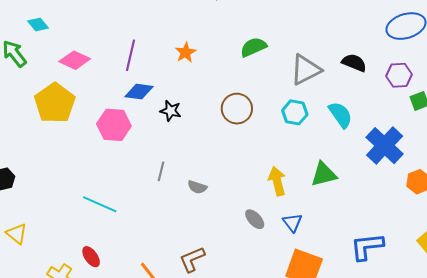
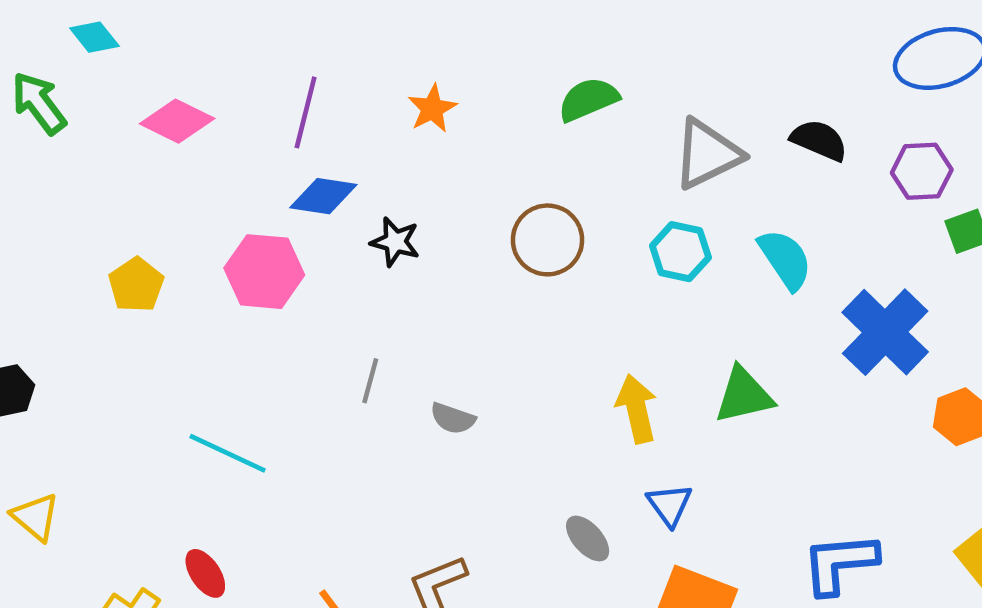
yellow pentagon: (55, 103) -> (136, 285), moved, size x0.6
gray ellipse: (255, 219) -> (588, 539), moved

